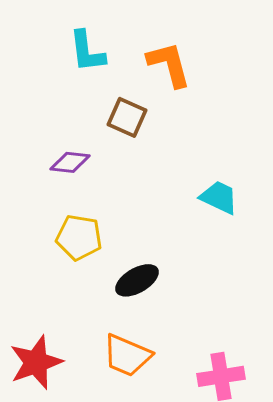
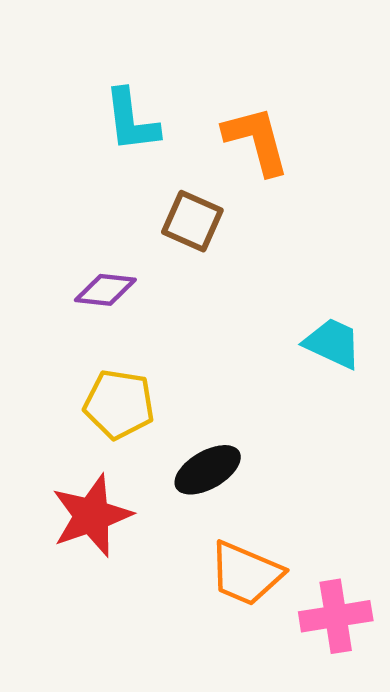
orange trapezoid: (127, 355) -> (246, 574), moved
red star: (36, 362) -> (92, 516), moved

